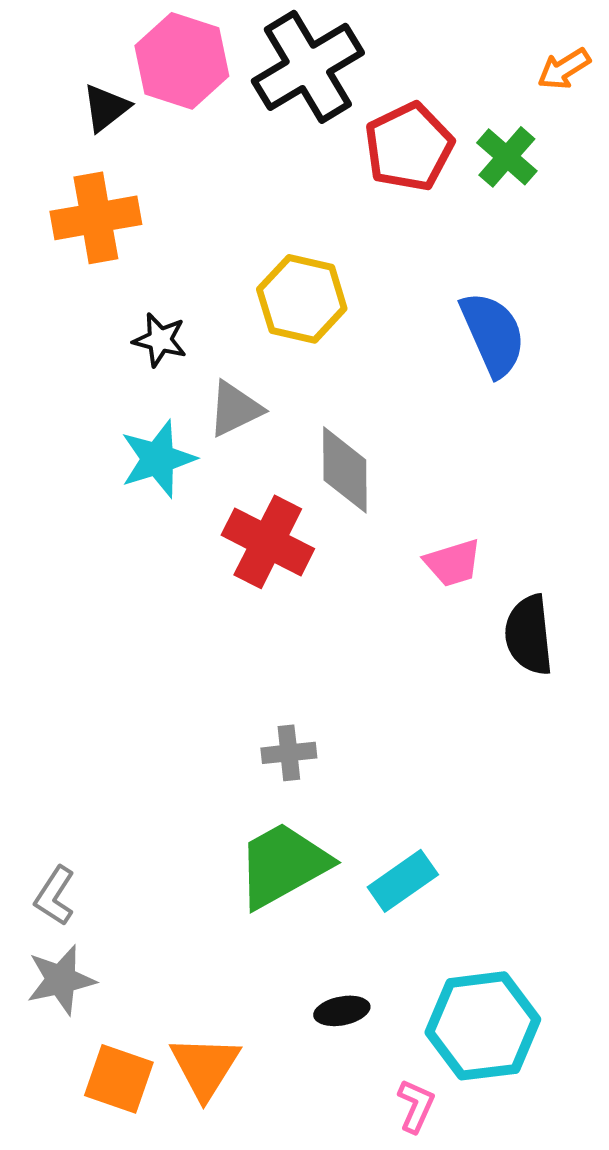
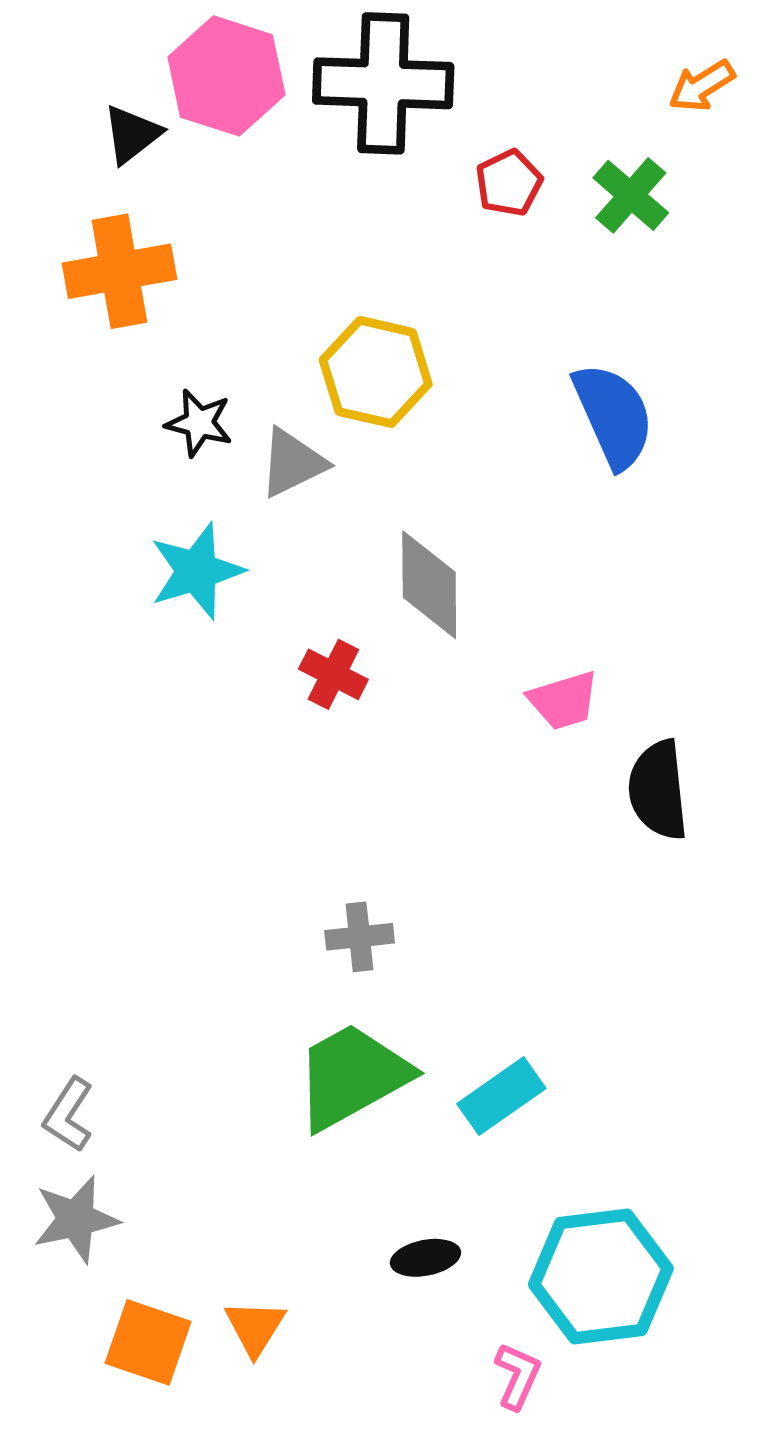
black cross: (308, 67) -> (383, 83), turned 33
red pentagon: (409, 147) -> (509, 183), size x0.6
gray triangle: (235, 409) -> (292, 463), moved
red cross: (268, 542) -> (333, 674), size x0.6
orange triangle: (205, 1067) -> (255, 1327), size x0.7

